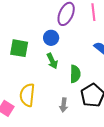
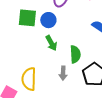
green square: (19, 48) -> (27, 18), moved
gray arrow: (64, 105) -> (63, 73), moved

